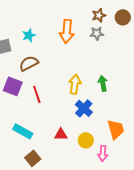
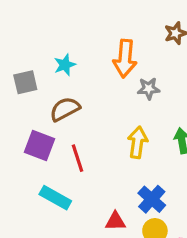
gray star: (97, 33) -> (149, 89), moved
blue cross: (84, 108) -> (152, 199), moved
cyan rectangle: (23, 131) -> (55, 198), moved

